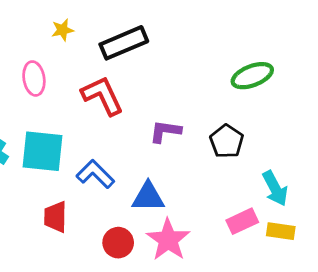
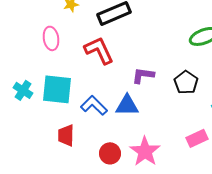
blue triangle: (148, 197) -> (127, 105), moved

